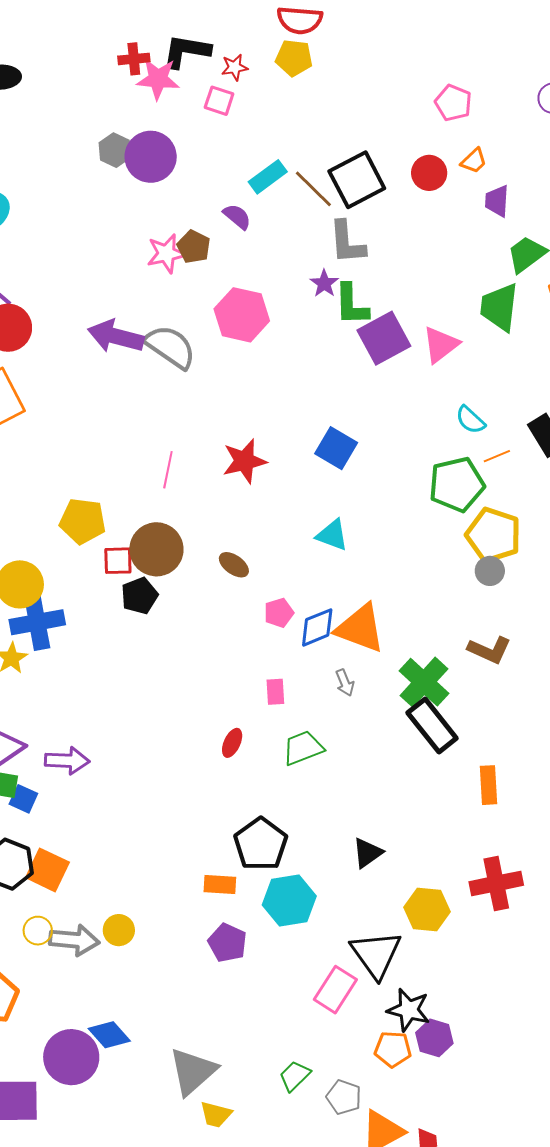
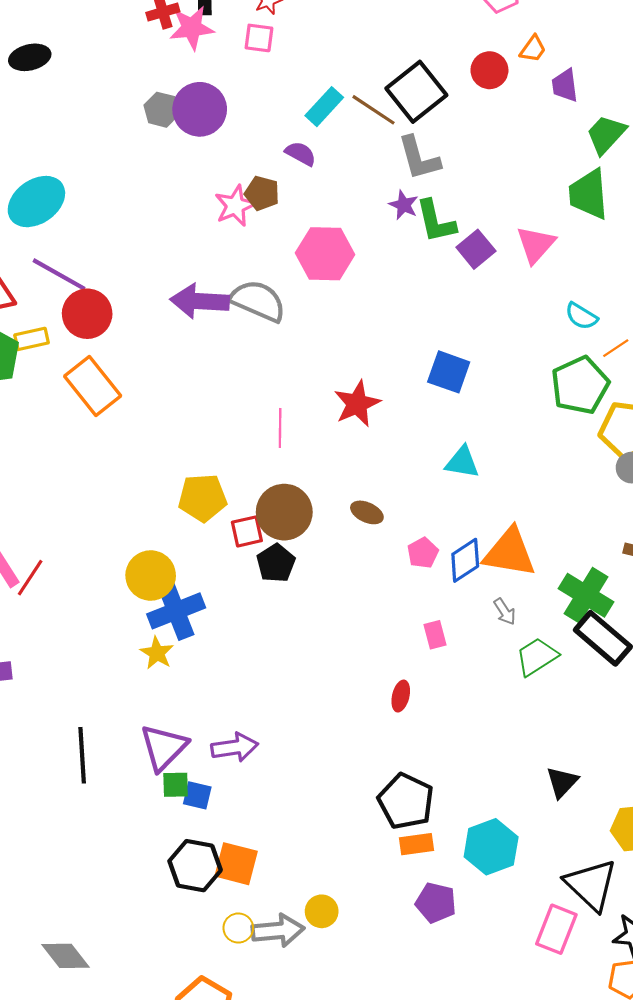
purple square: (384, 338) -> (476, 249), size x0.7
green trapezoid: (303, 748) -> (537, 657), moved
black pentagon: (261, 844) -> (406, 801), moved

